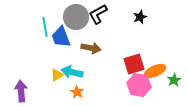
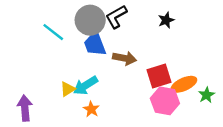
cyan line: (45, 27) -> (53, 32), turned -42
blue trapezoid: (61, 37) -> (95, 44), moved
brown arrow: (91, 48) -> (125, 58), moved
cyan arrow: (72, 72) -> (85, 85), turned -45

